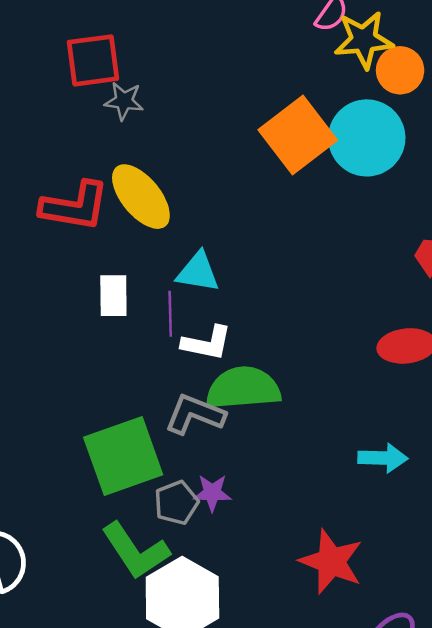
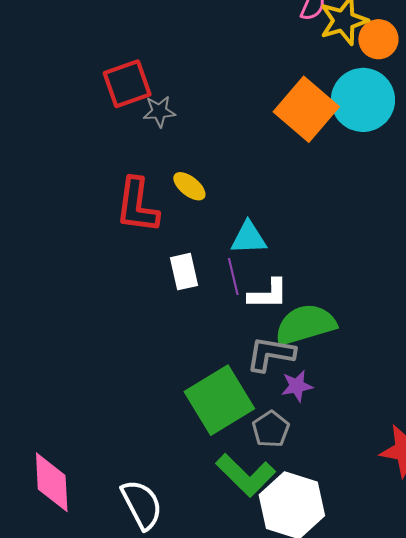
yellow ellipse: (141, 197) -> (189, 186), size x0.6
red L-shape: (75, 206) -> (137, 205), turned 100
purple star: (212, 493) -> (297, 386), moved

